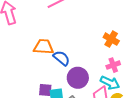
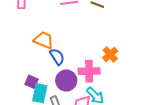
pink cross: (113, 65) -> (89, 71), moved, size x1.5

